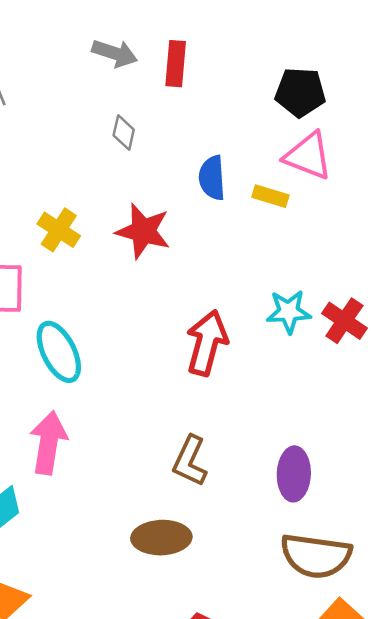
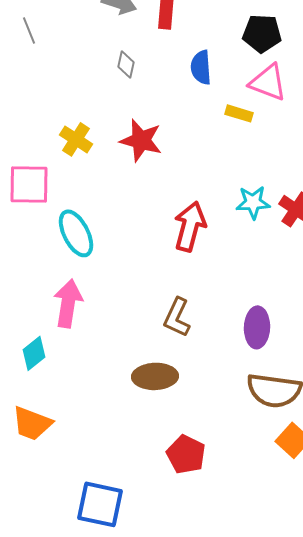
blue semicircle: (212, 178) -> (201, 67), moved

